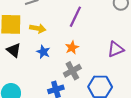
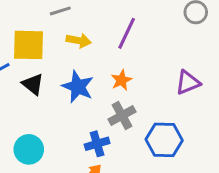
yellow arrow: (38, 28) -> (79, 41), moved
blue star: (43, 52) -> (78, 87), size x1.5

